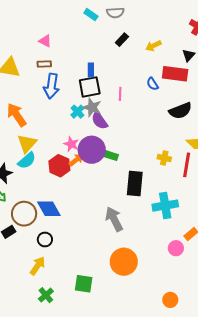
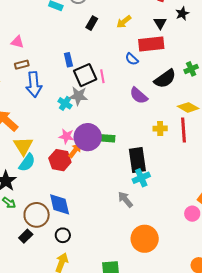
black square: (90, 87) -> (85, 75), moved
purple semicircle: (99, 120) -> (139, 96), moved
cyan cross: (165, 206) -> (141, 178), moved, size x0.7
blue diamond: (49, 209) -> (60, 204), turned 30
gray arrow: (114, 219) -> (125, 200), size x0.7

